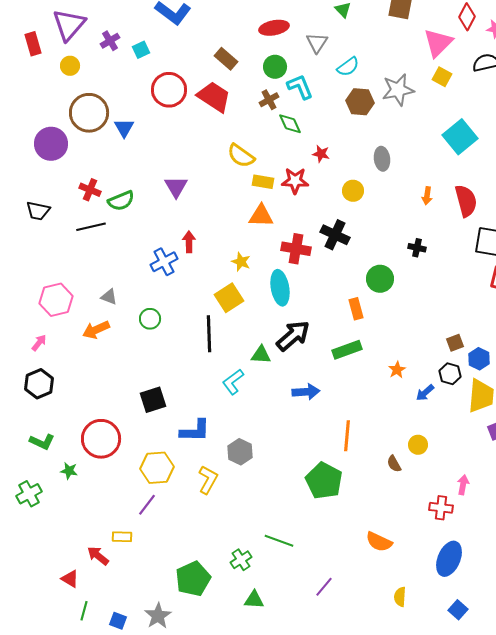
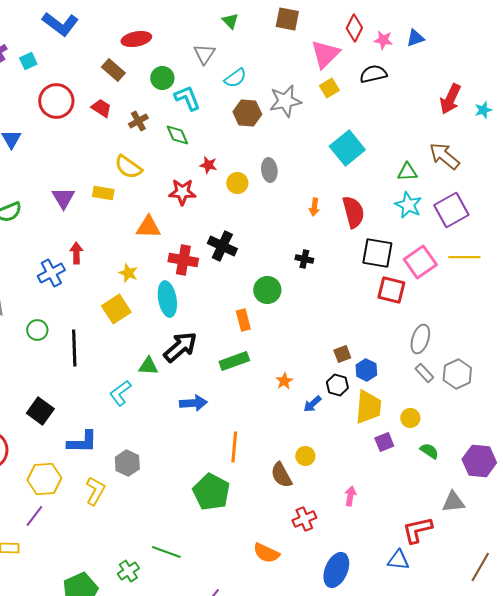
red ellipse: (274, 28) -> (136, 39), moved
yellow square: (442, 77) -> (329, 88), turned 30
red trapezoid: (214, 97) -> (101, 108), size x0.6
brown cross: (269, 100) -> (138, 121), moved
yellow rectangle: (263, 182) -> (103, 193), moved
yellow circle: (353, 191) -> (237, 183), moved
black line: (209, 334) -> (74, 348), moved
black square: (153, 400) -> (40, 411), turned -36
brown semicircle: (394, 464) -> (281, 475), size x1.5
red cross: (441, 508) -> (304, 519), moved, turned -30

